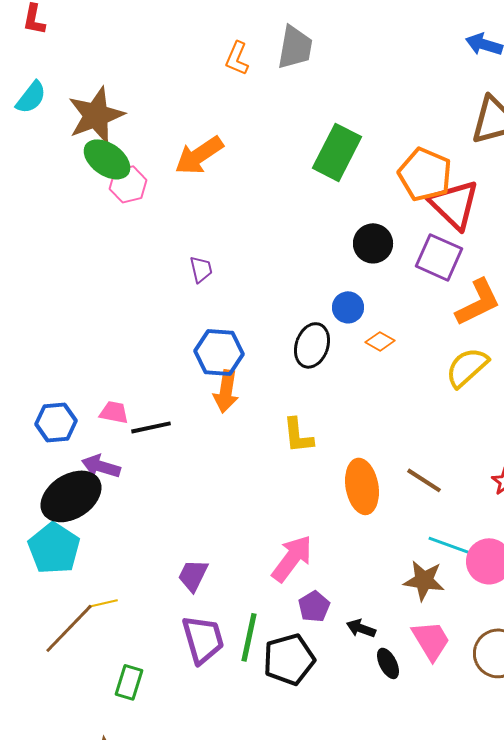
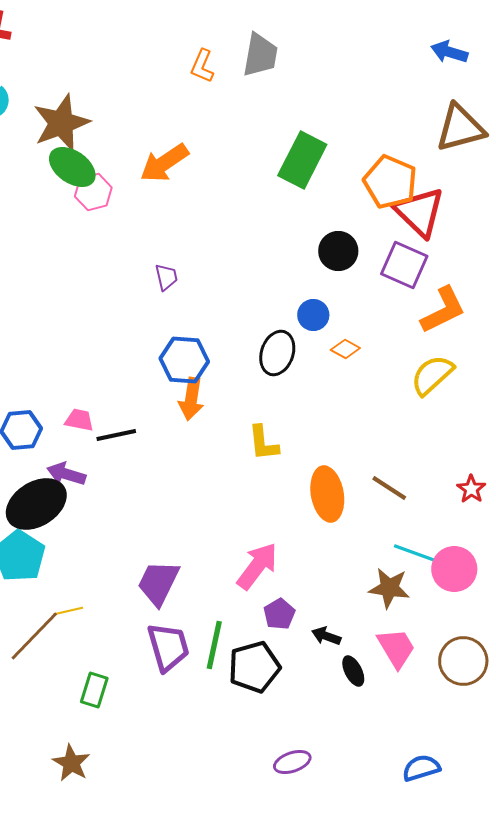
purple trapezoid: (193, 575) -> (158, 583), size x1.4

